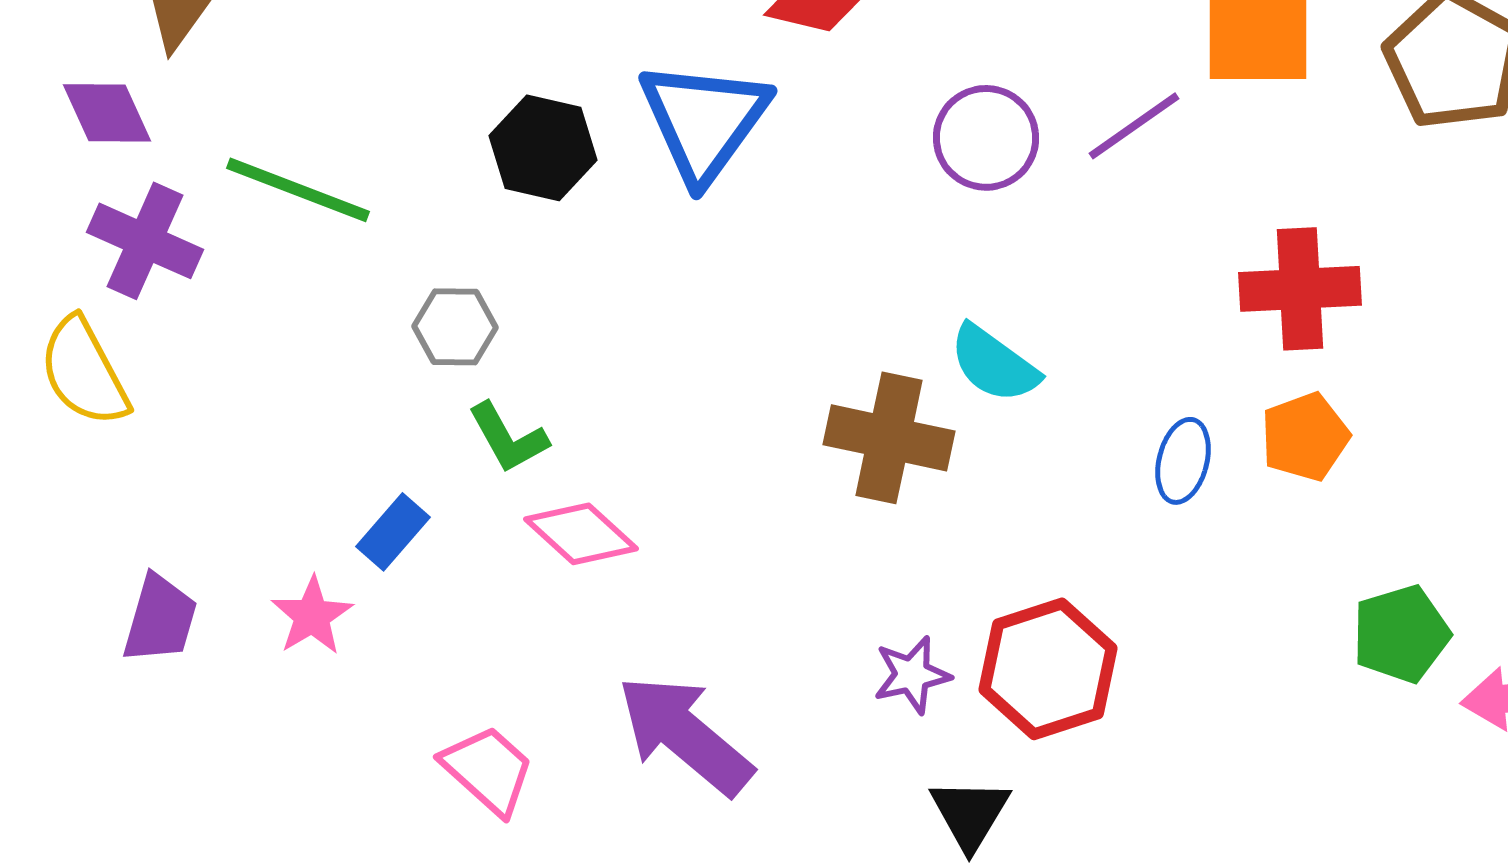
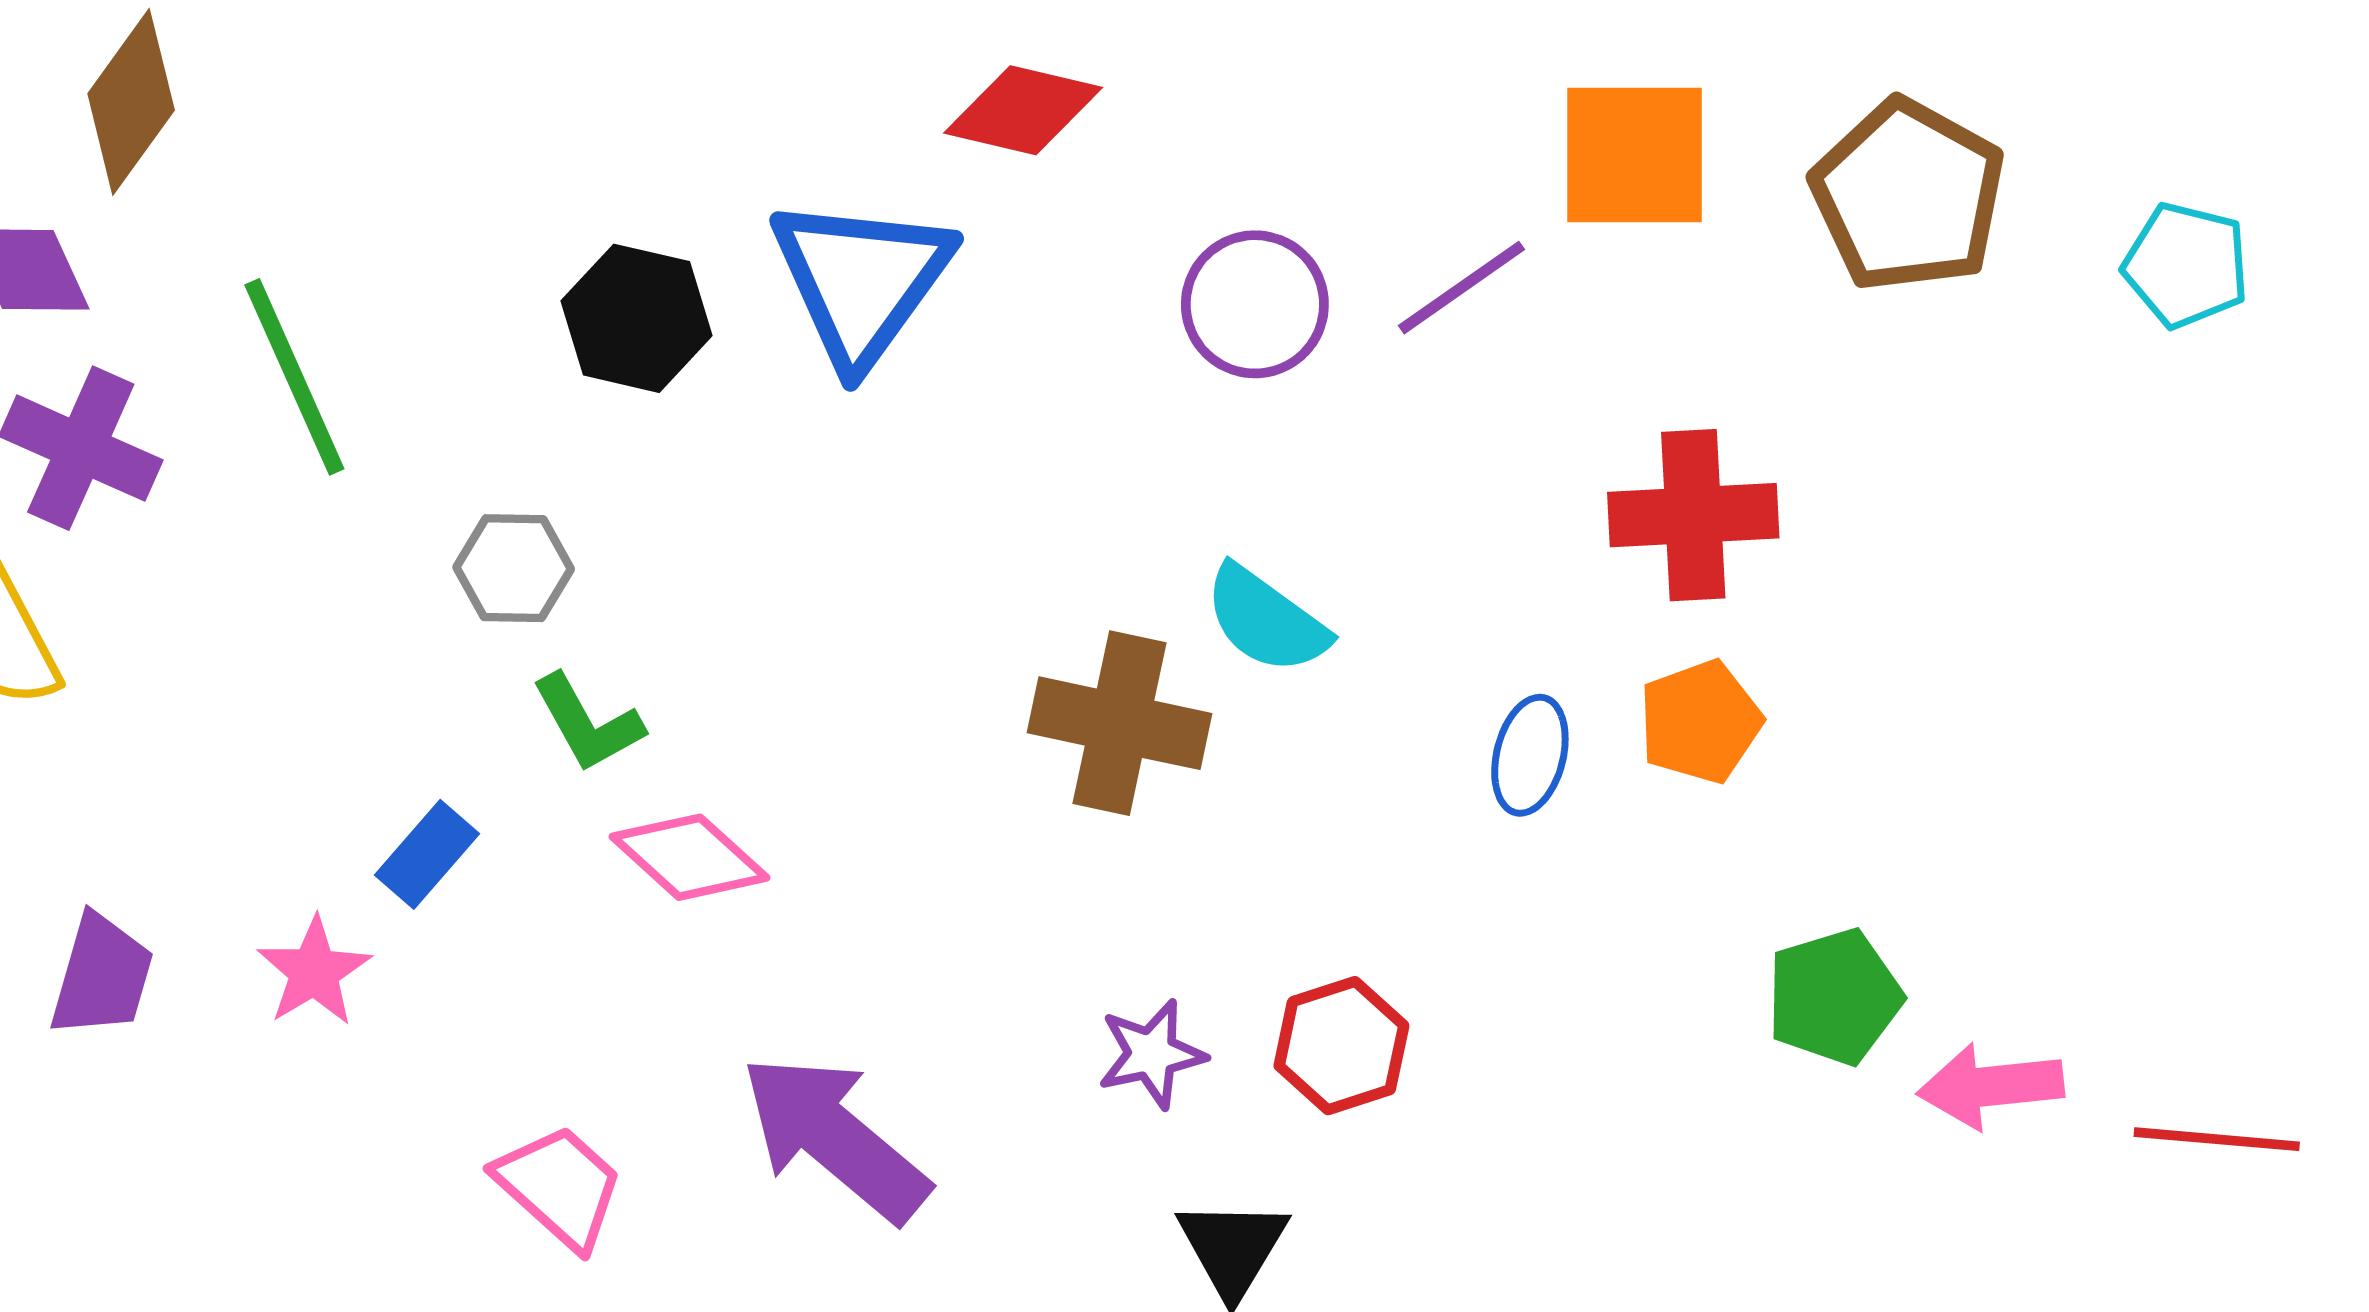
green line: (298, 190) -> (294, 377), turned 45
red hexagon: (1048, 669) -> (1341, 1046), size x0.7

